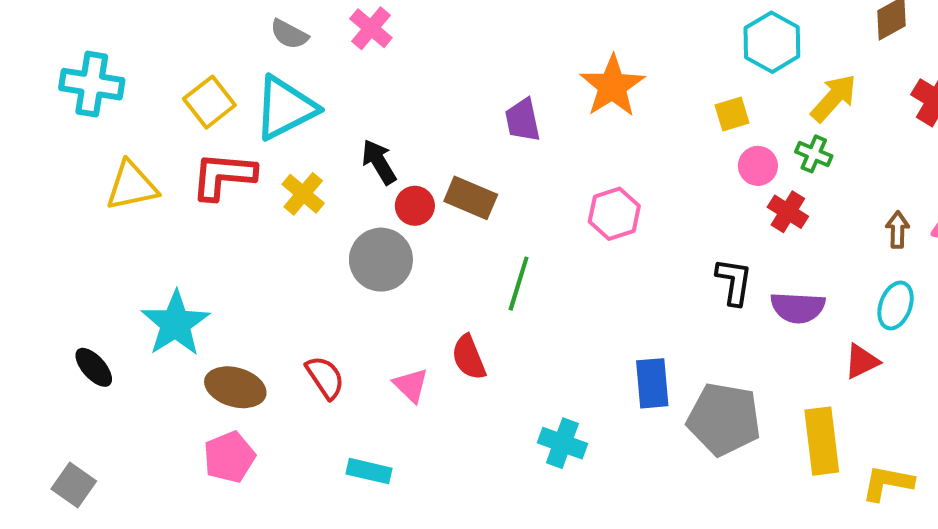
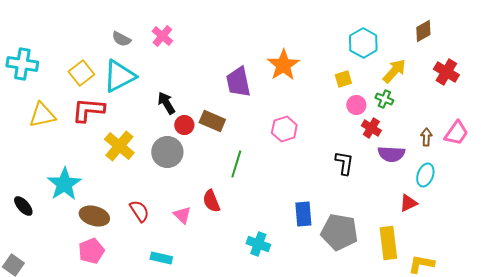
purple trapezoid: (523, 120) -> (238, 82), size x1.4
yellow cross: (303, 194) -> (119, 146), moved, size x1.4
purple semicircle: (798, 307) -> (391, 154), moved

